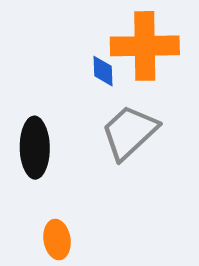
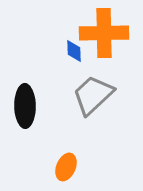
orange ellipse: (57, 240) -> (66, 167), moved, turned 32

